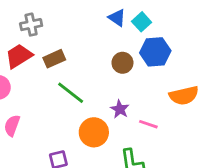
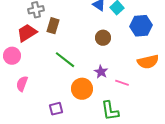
blue hexagon: (155, 52) -> (141, 26), moved
brown rectangle: (54, 59) -> (53, 26), moved, turned -49

